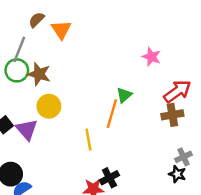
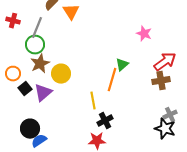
brown star: (39, 74) -> (40, 64), moved, turned 30
purple triangle: (27, 130) -> (43, 93), turned 30
black star: (177, 174) -> (165, 129), size x1.5
black cross: (109, 178) -> (105, 121), moved

